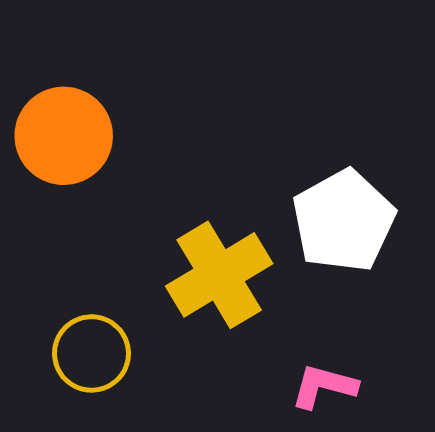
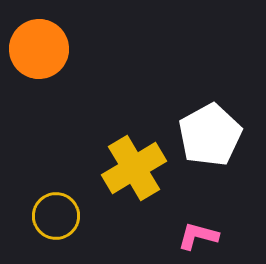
orange circle: (64, 136) -> (39, 49), moved

